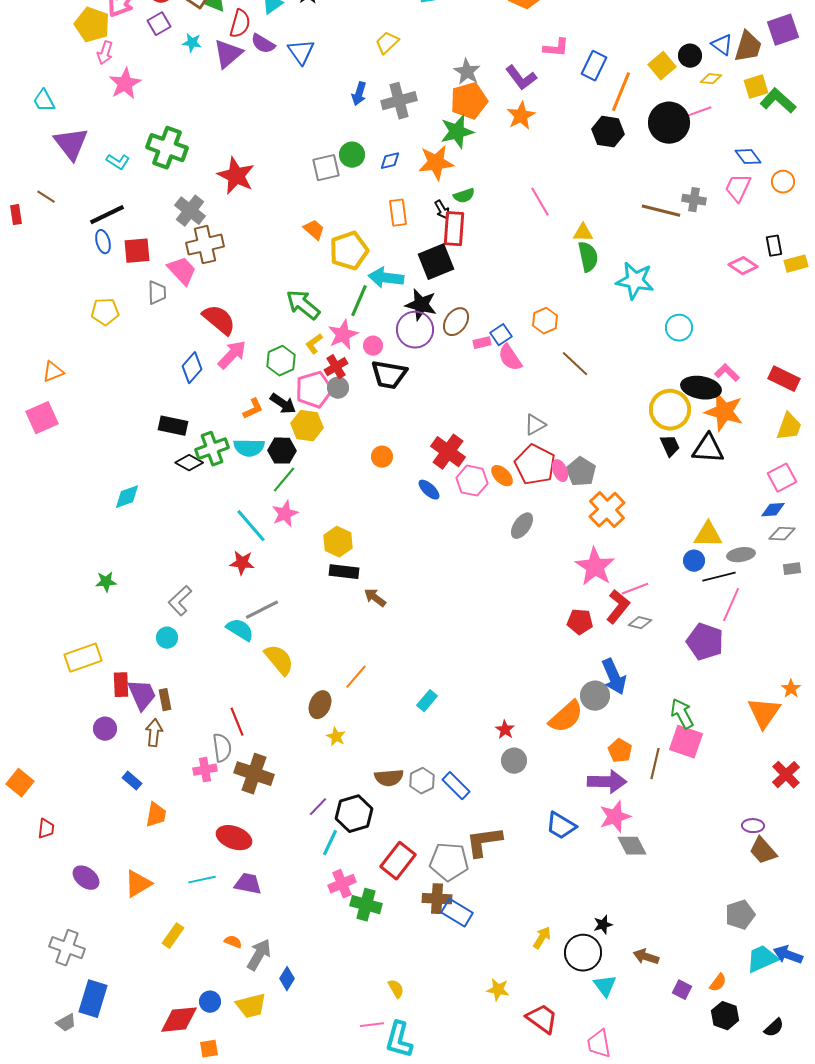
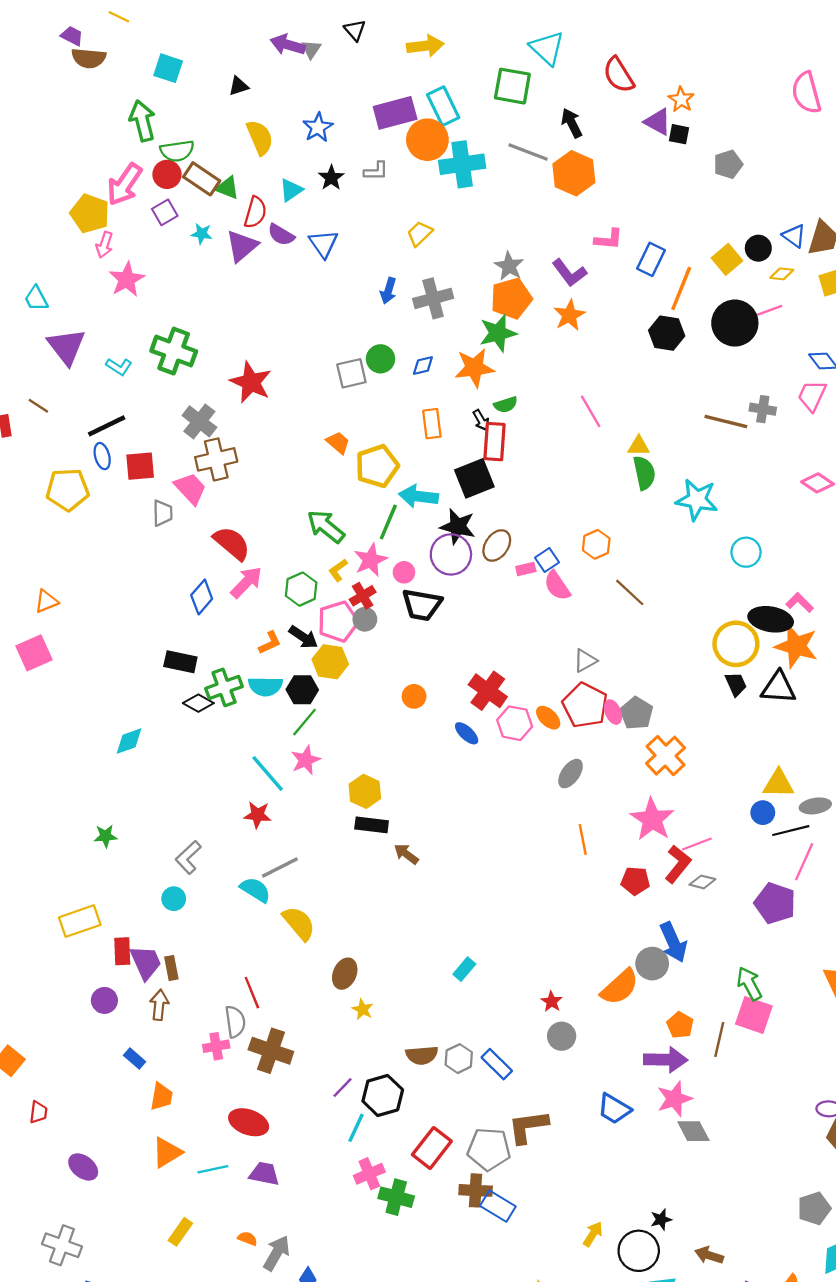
yellow pentagon: (105, 312) -> (68, 490), moved, size x1.4
orange line: (356, 677) -> (583, 839), moved, turned -52
orange triangle: (138, 884) -> (167, 1152), moved

